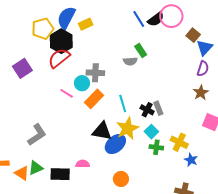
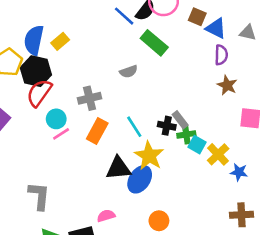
blue triangle: (205, 48) -> (216, 28), turned -30
green rectangle: (141, 50) -> (154, 43), moved, size x1.5
cyan circle: (82, 83) -> (56, 119), moved
pink line: (67, 93) -> (61, 134), turned -48
cyan square: (151, 132) -> (197, 145), moved
gray L-shape: (37, 135) -> (39, 196), turned -35
yellow cross: (179, 142) -> (218, 154), turned 36
green cross: (156, 147) -> (186, 134), moved

